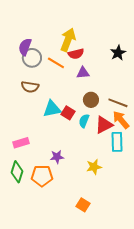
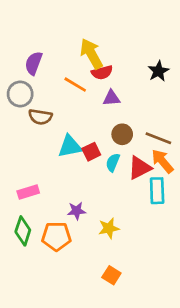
yellow arrow: (68, 40) -> (91, 54), turned -50
gray circle: (32, 58) -> (20, 94), moved
red square: (68, 113) -> (91, 152), turned 32
yellow star: (94, 167) -> (109, 228), moved

